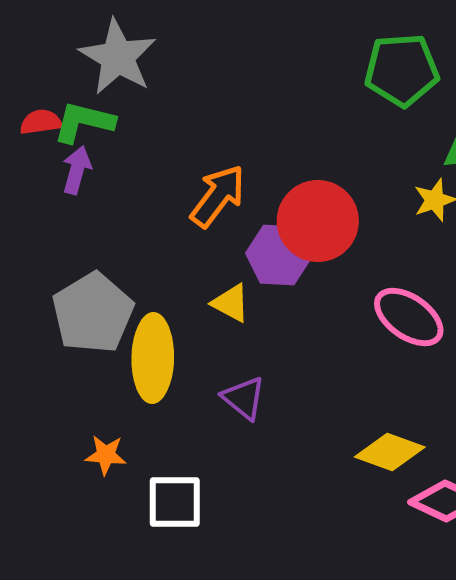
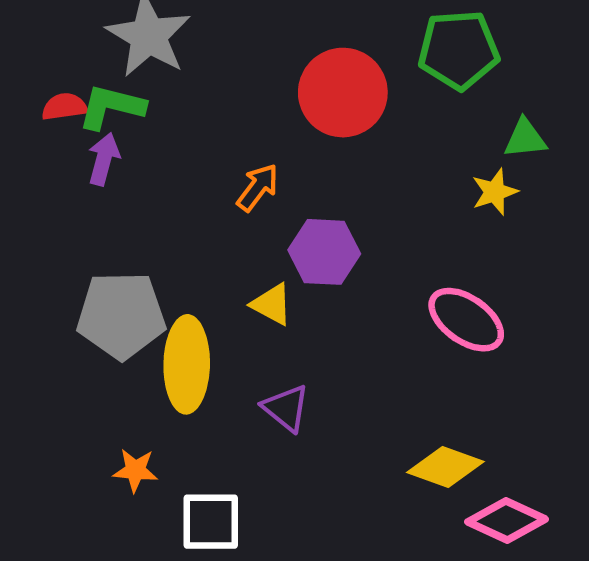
orange arrow: (218, 196) -> (258, 188), size x0.7
red circle: (318, 221) -> (343, 93), moved
gray pentagon: (93, 313) -> (121, 315), turned 30

